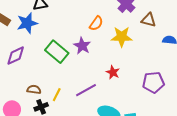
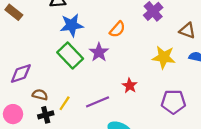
brown triangle: (148, 20) -> (187, 31), moved
blue star: (27, 23) -> (72, 25), moved
yellow star: (122, 37) -> (164, 57), moved
purple diamond: (16, 56) -> (21, 73), moved

